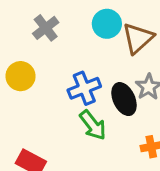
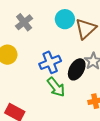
black ellipse: (124, 99) -> (77, 69), turned 55

